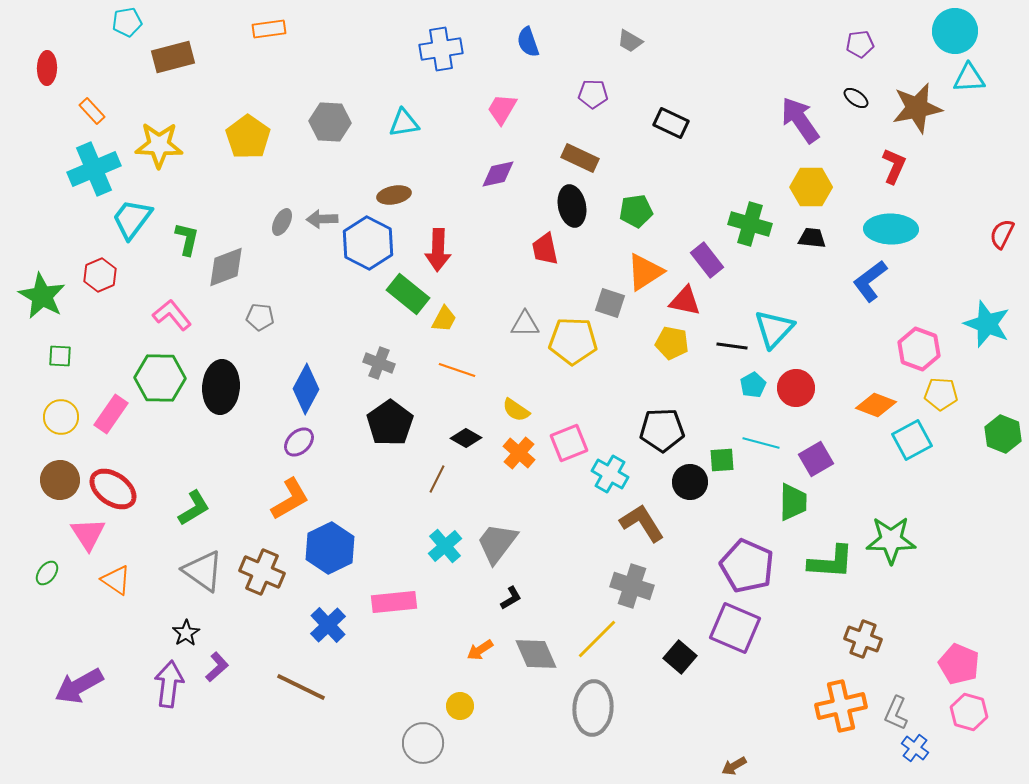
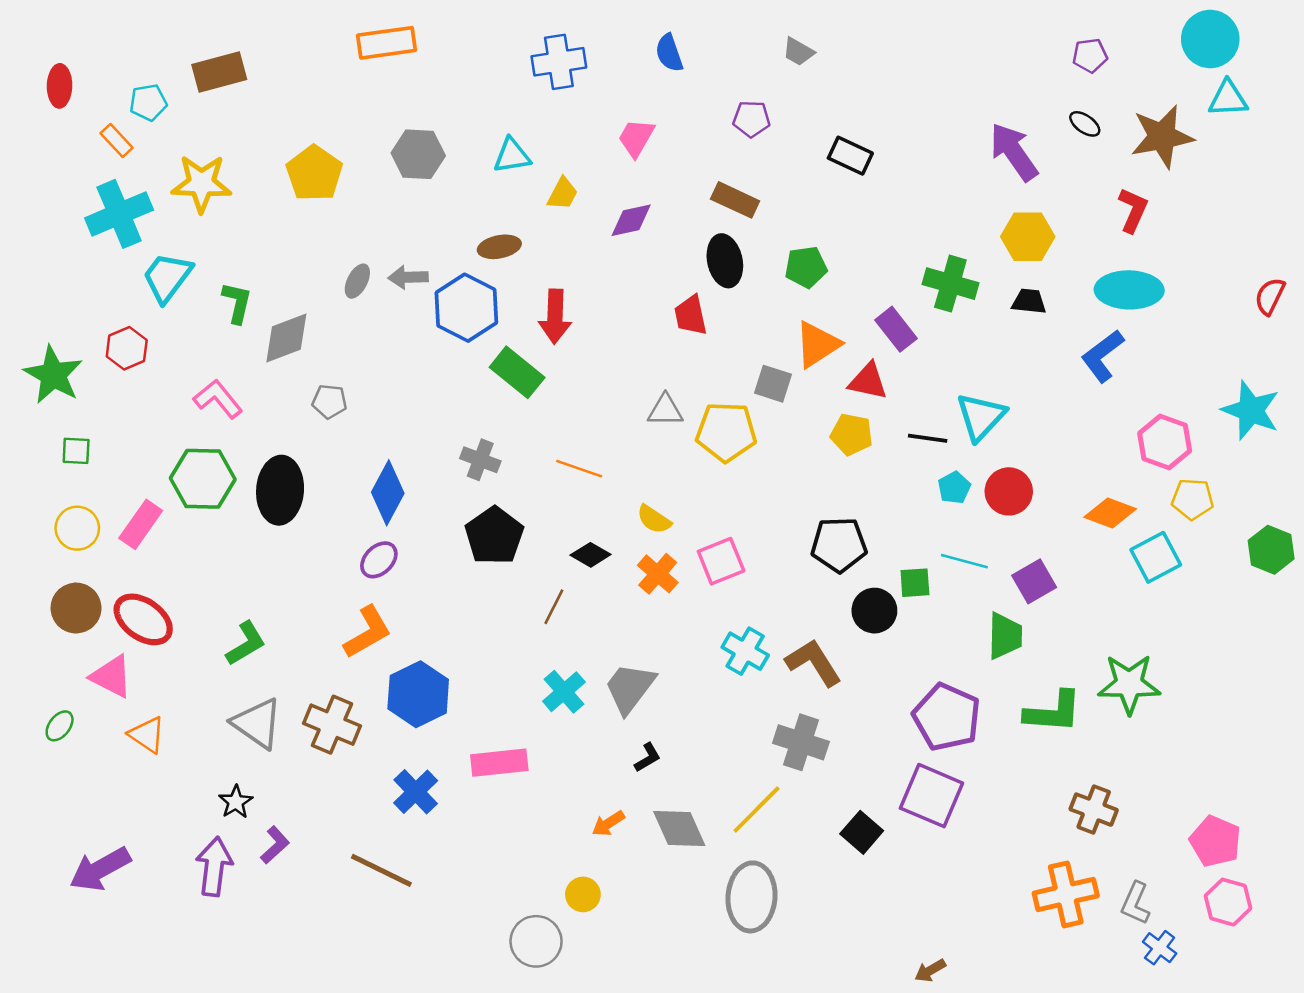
cyan pentagon: (127, 22) -> (148, 102), moved
orange rectangle: (269, 29) -> (387, 43), moved, size x1.4
yellow trapezoid: (444, 319) -> (563, 194), moved
cyan cross: (610, 474) -> (745, 651), moved
pink triangle: (88, 534) -> (111, 676), turned -30

